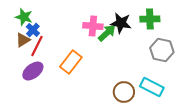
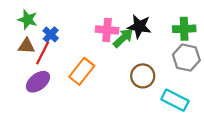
green cross: (150, 19) -> (184, 29), moved
blue cross: (33, 30) -> (51, 35), moved
brown triangle: (23, 40) -> (26, 46), turned 35
brown circle: (124, 92) -> (143, 76), moved

